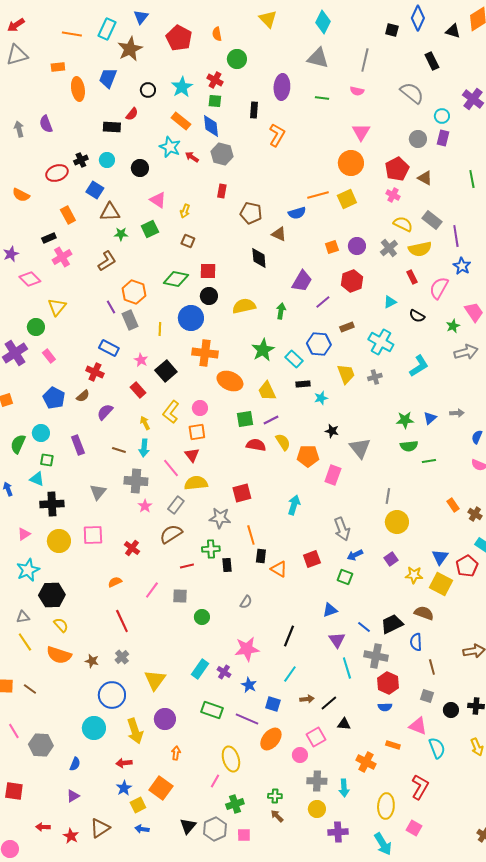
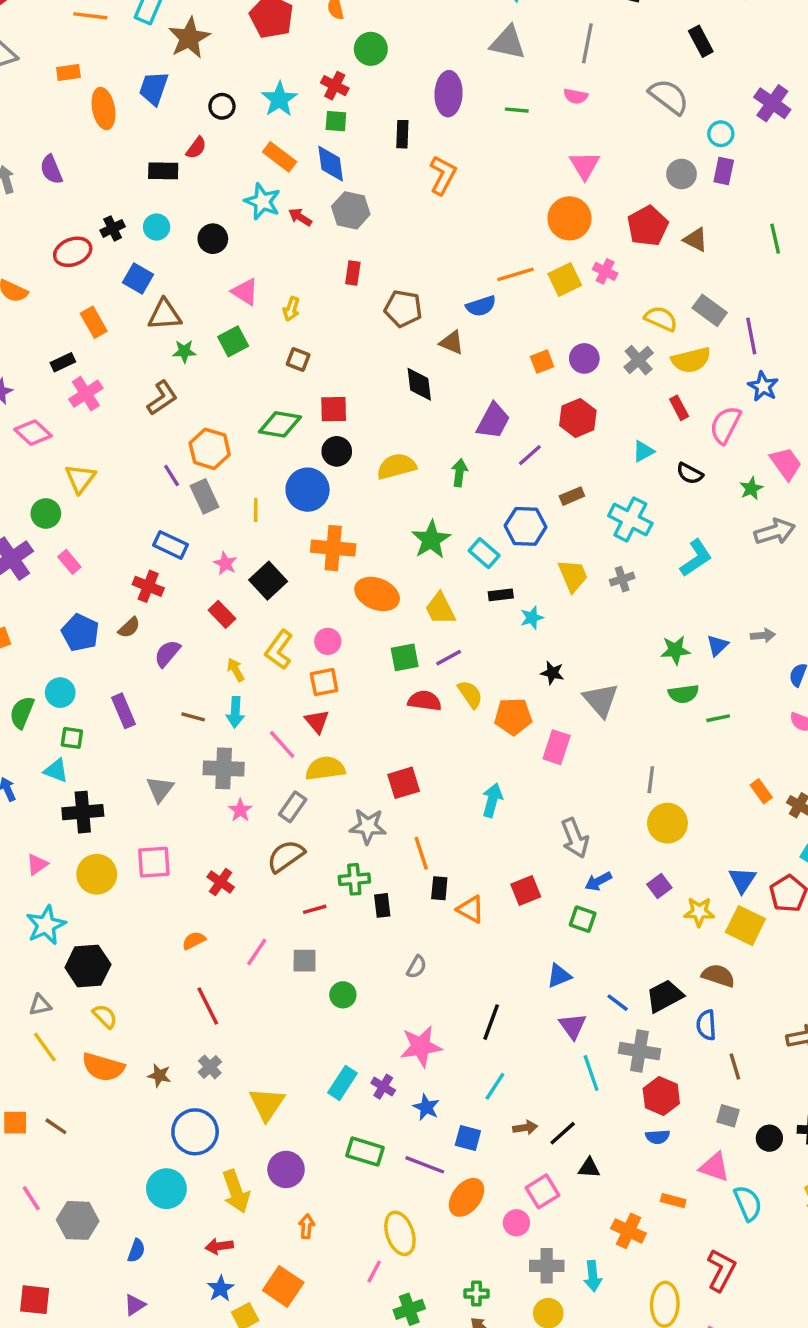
pink cross: (393, 195) -> (605, 271), moved

